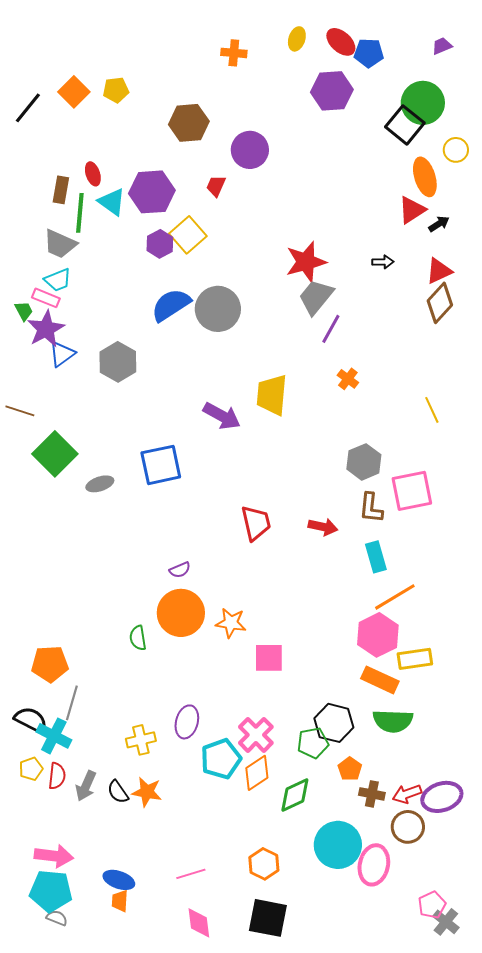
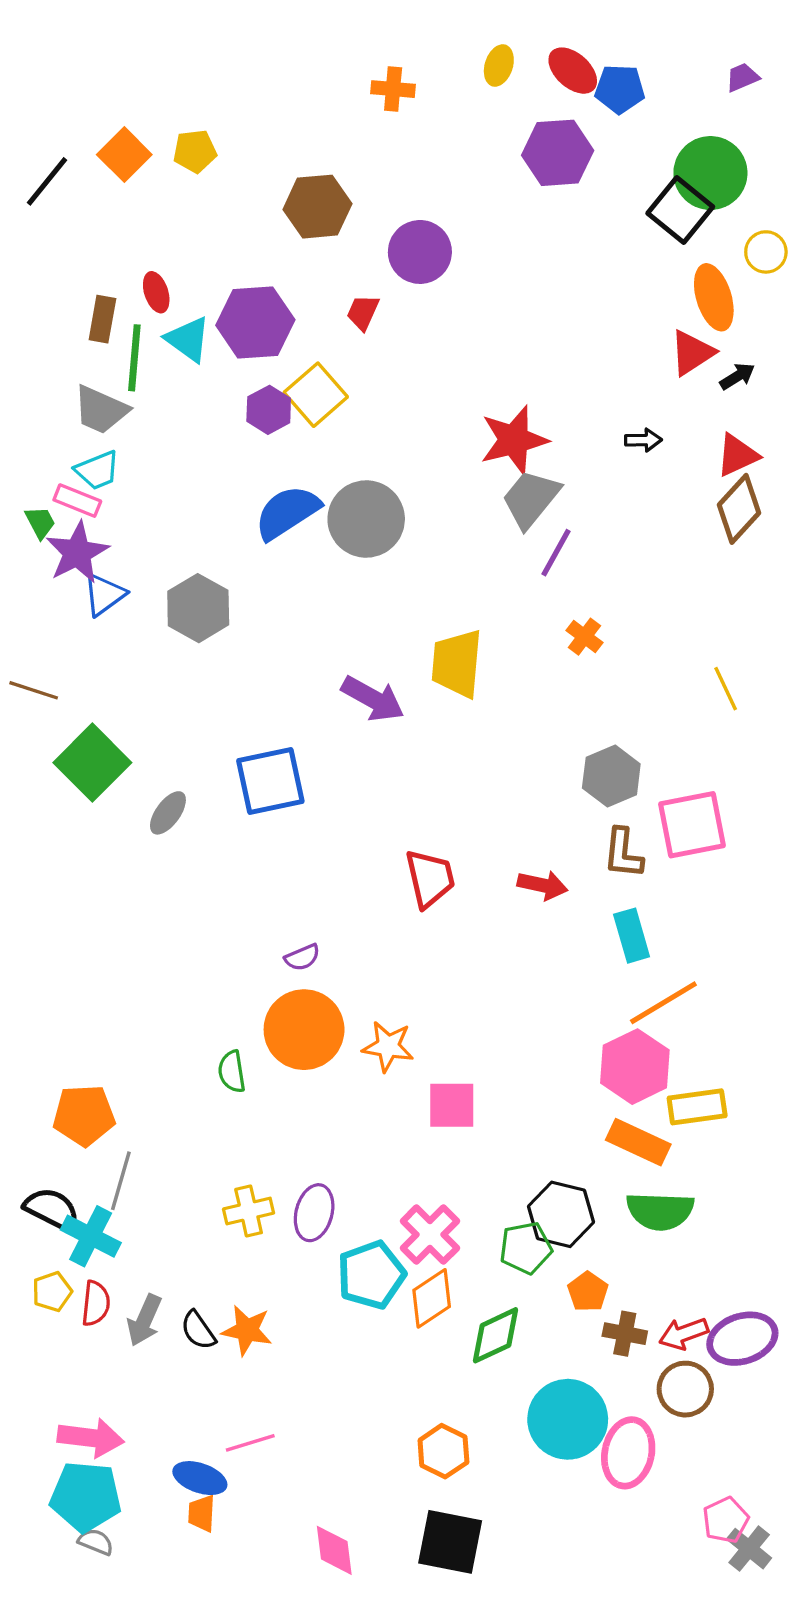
gray ellipse: (100, 484) -> (168, 813), turned -36
yellow cross: (141, 740) -> (249, 1211), moved
pink line: (191, 874) -> (250, 1443), moved

